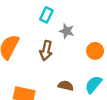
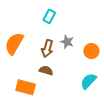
gray star: (67, 31) -> (67, 42), moved
brown semicircle: (66, 86) -> (46, 71), moved

